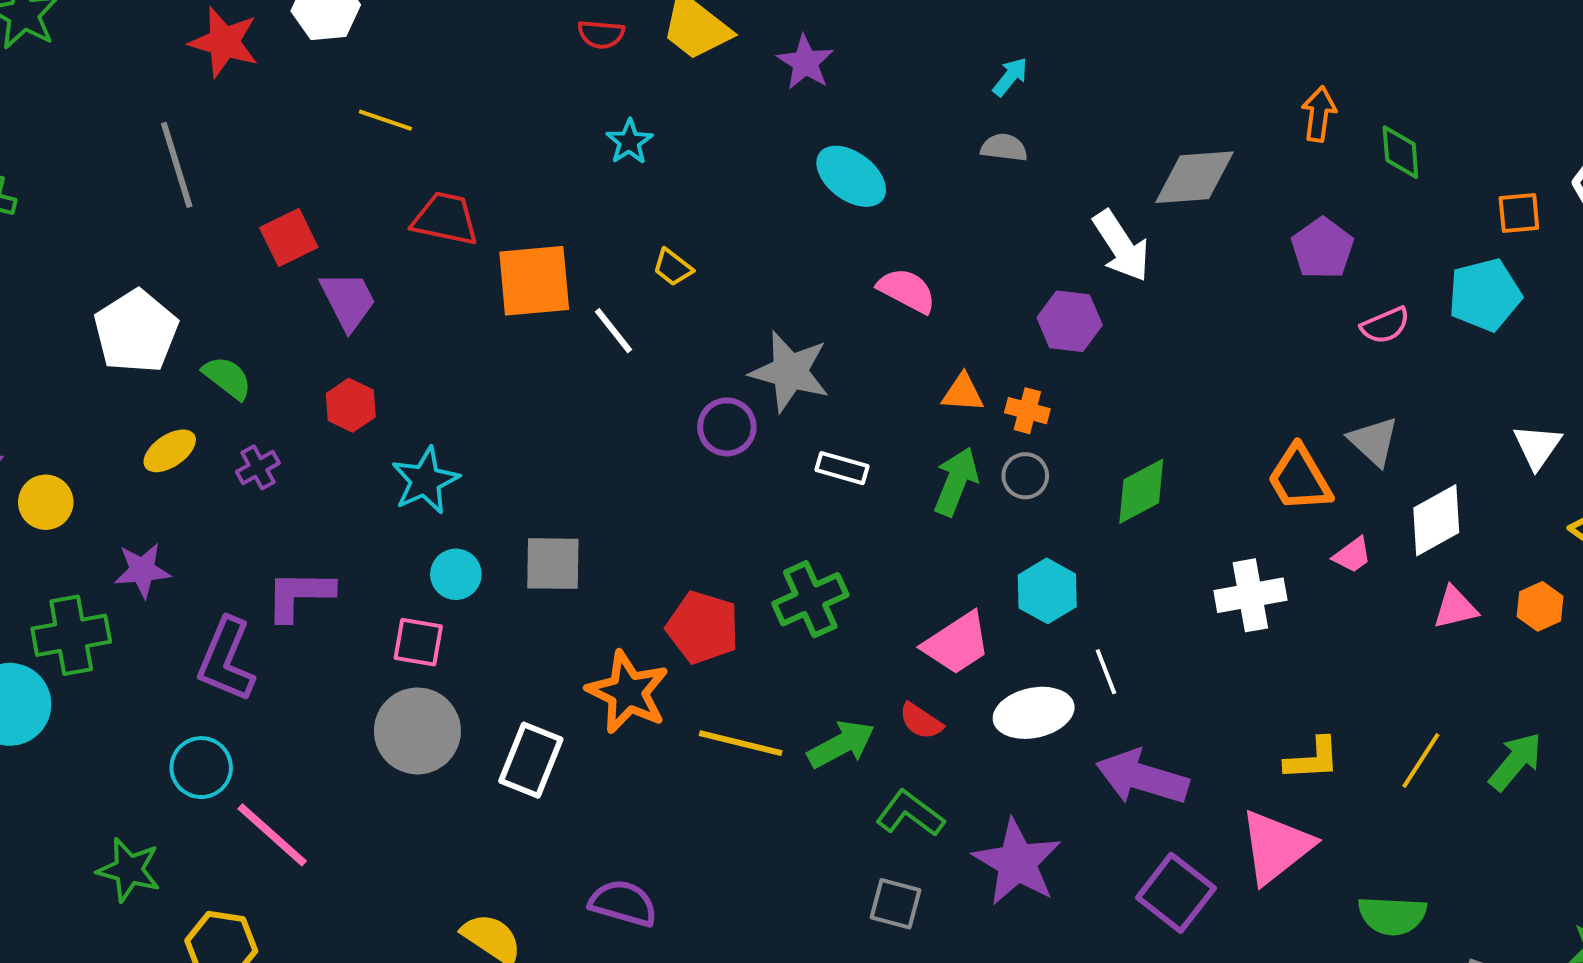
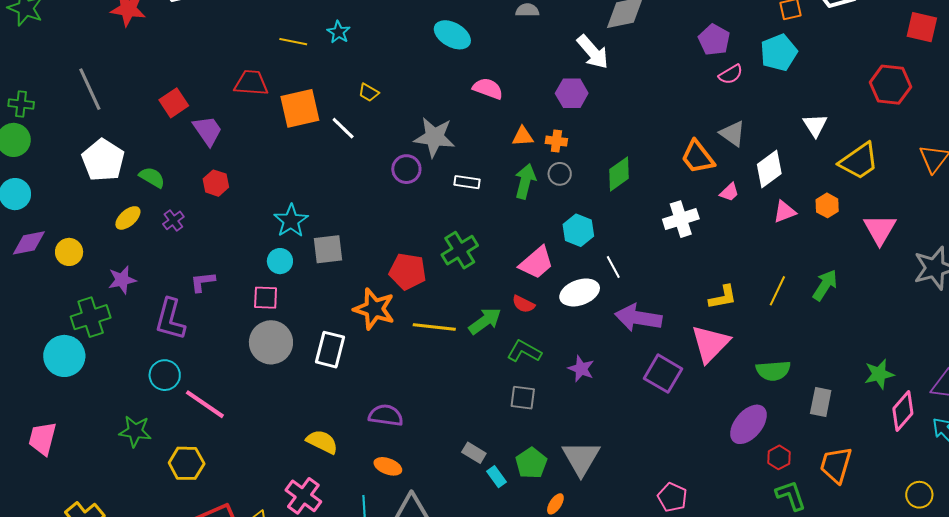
yellow line: (385, 120) -> (293, 42), moved
gray line: (177, 165) -> (90, 89), moved
purple pentagon: (1322, 248) -> (714, 40), moved
cyan star: (425, 481) -> (291, 221), moved
purple L-shape: (299, 595) -> (203, 282), size x0.7
purple star: (1017, 862) -> (581, 369), size x0.6

